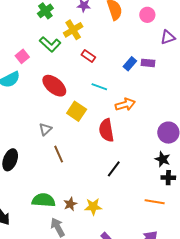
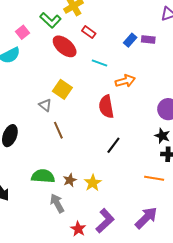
red ellipse: (54, 86) -> (65, 46), moved
yellow square: (77, 111) -> (62, 89), moved
gray triangle: (45, 129) -> (45, 105), turned -40
yellow star: (93, 207) -> (93, 183), turned -30

